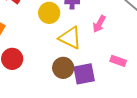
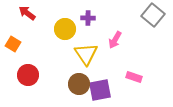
yellow triangle: (70, 38) -> (86, 54), turned 30

